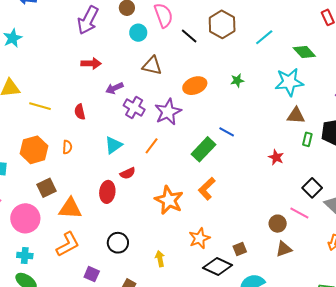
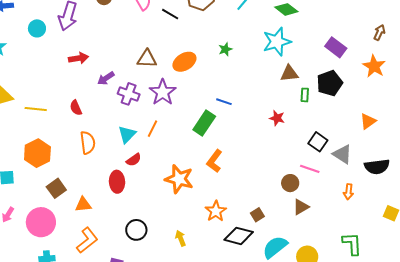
cyan circle: (138, 33) -> (37, 28), moved
brown triangle: (152, 66) -> (147, 59), moved
cyan triangle: (114, 145) -> (127, 134), moved
orange semicircle: (67, 147) -> (88, 143), moved, size x1.6
orange triangle: (70, 208) -> (83, 205), size x0.7

